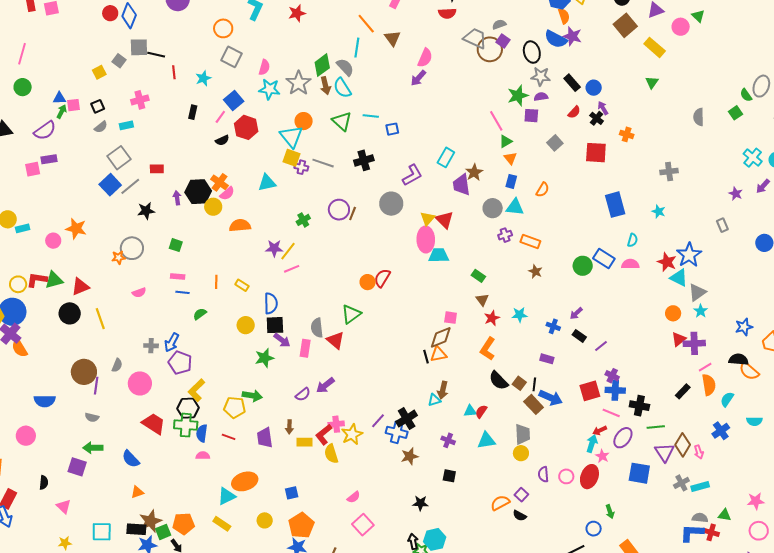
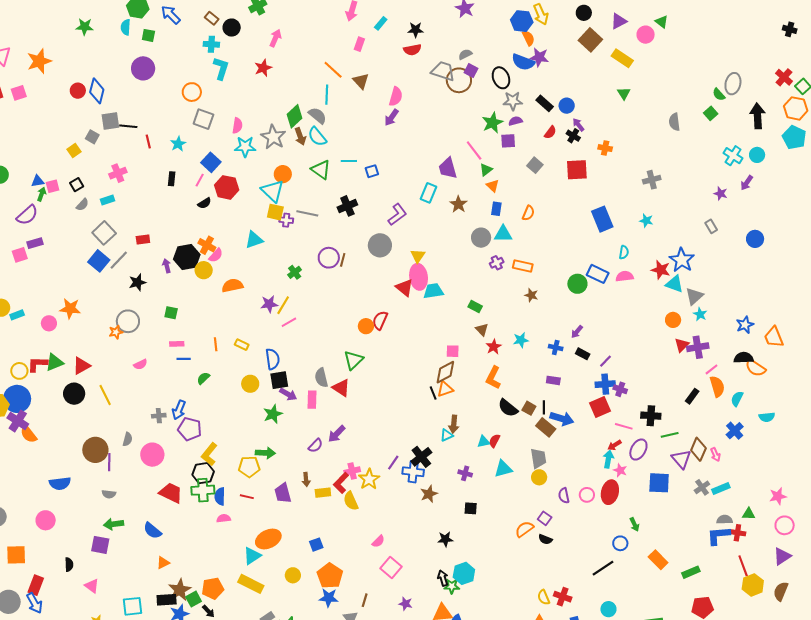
purple trapezoid: (461, 185) -> (448, 168), moved
red triangle: (445, 220) -> (404, 288), moved
blue cross: (615, 390) -> (605, 384), moved
yellow rectangle: (222, 524) -> (251, 584), size x1.4

